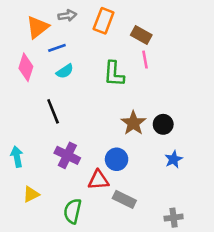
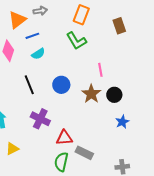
orange rectangle: (104, 21) -> (81, 15), moved
brown rectangle: (141, 35) -> (119, 26), moved, turned 42
pink line: (145, 60) -> (100, 70), moved
green L-shape: (114, 74) -> (76, 41), moved, turned -35
blue circle: (117, 159) -> (61, 85), moved
green semicircle: (73, 211) -> (61, 162), moved

